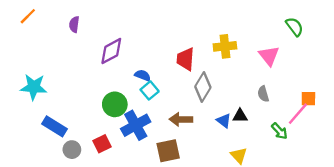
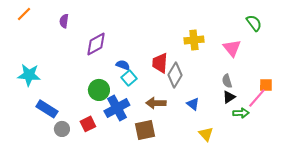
red trapezoid: (186, 59) -> (160, 63), moved
black triangle: (240, 116) -> (229, 97), moved, turned -32
green arrow: (279, 131) -> (241, 113), turned -49

